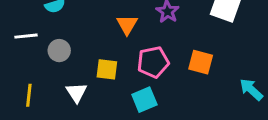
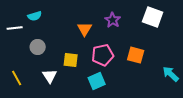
white line: (26, 36) -> (15, 28), moved
yellow line: (29, 95) -> (17, 78), turned -35

